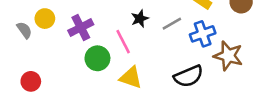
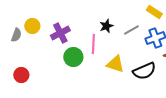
gray semicircle: (24, 30) -> (16, 35), turned 56
pink line: (123, 42) -> (93, 44), turned 30
yellow triangle: (131, 78) -> (115, 64), moved

